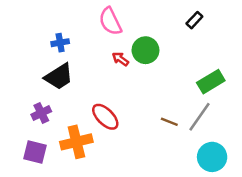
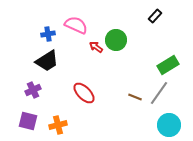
pink semicircle: (110, 21) -> (76, 25), moved, turned 140
orange cross: (76, 142) -> (58, 125), moved, size x0.7

